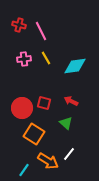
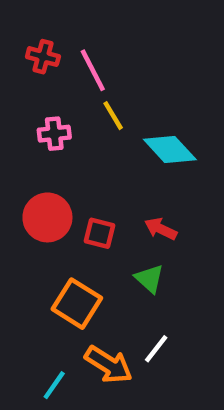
yellow line: (46, 58) -> (113, 116), moved
cyan diamond: (75, 66) -> (170, 150), turned 55
red circle: (22, 108) -> (47, 217), moved

